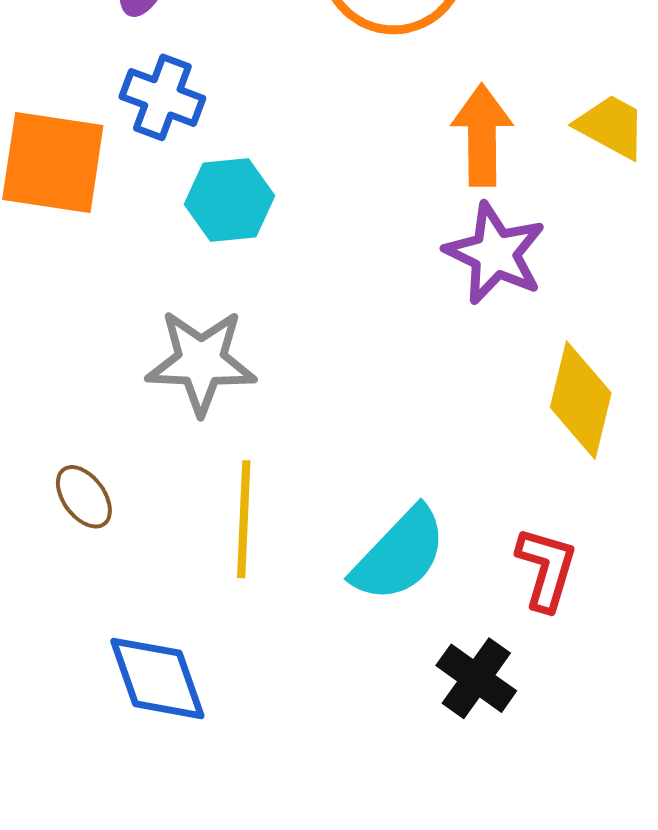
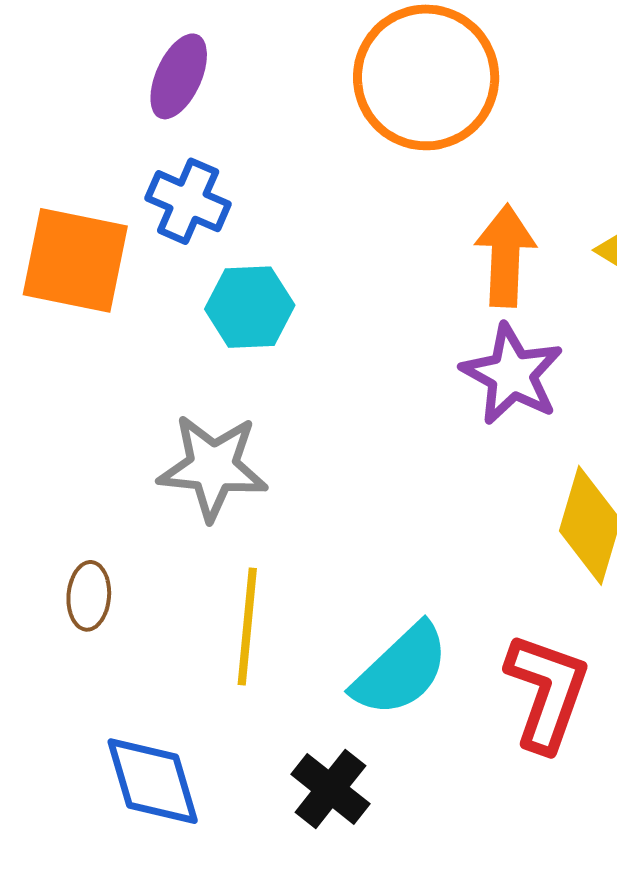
brown ellipse: (84, 497) -> (89, 596), turned 38
red L-shape: (546, 569) -> (547, 692), size x1.4
black cross: (476, 678) -> (330, 789), moved

